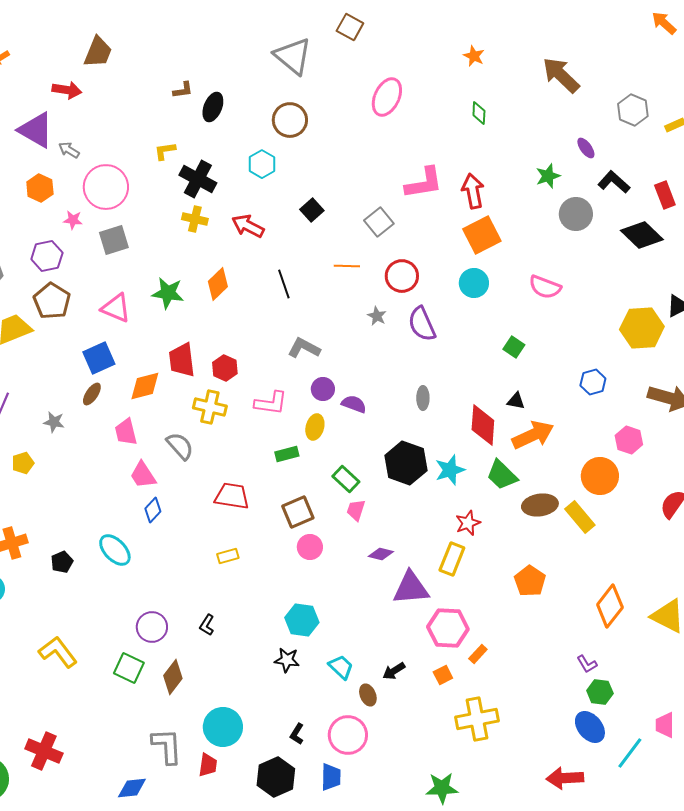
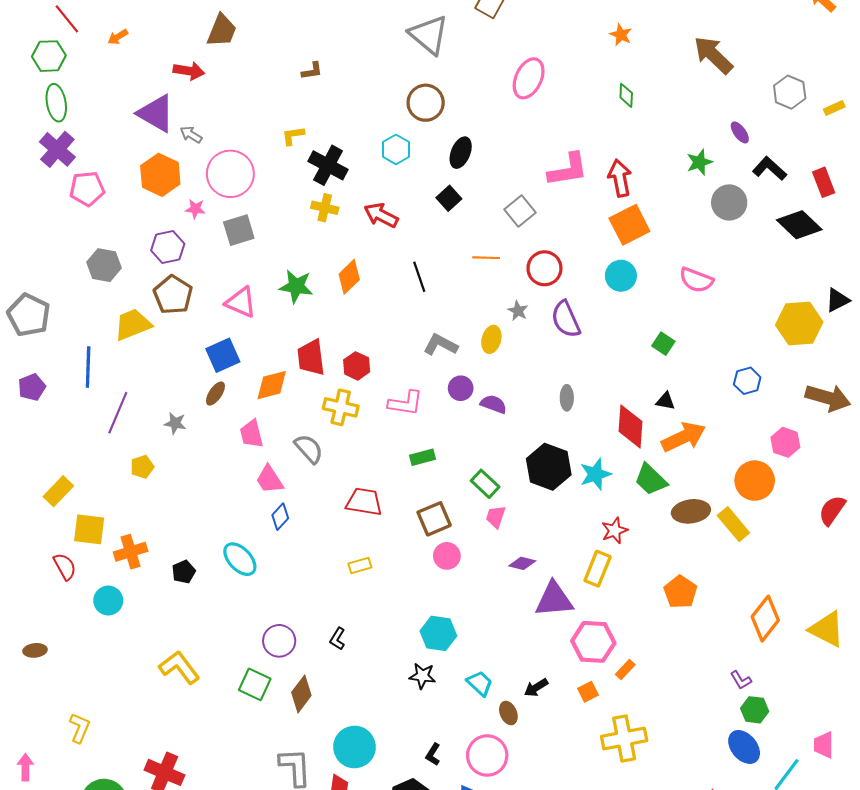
black ellipse: (213, 107) -> (461, 153), moved
orange hexagon: (40, 188) -> (160, 175), size x1.4
yellow ellipse: (315, 427) -> (491, 339), moved

